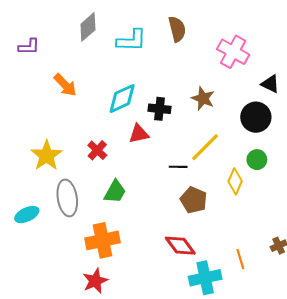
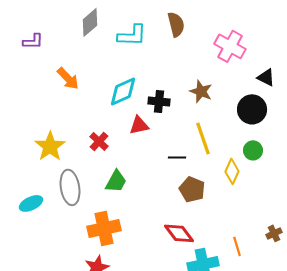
yellow line: (205, 147) -> (203, 138), turned -64

